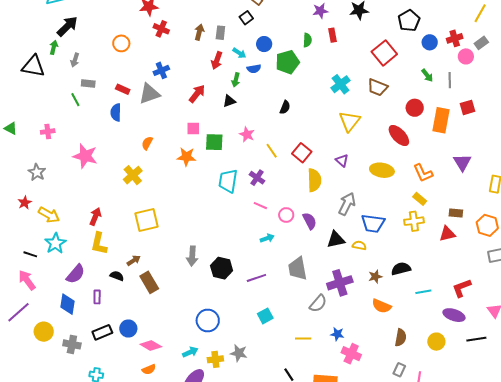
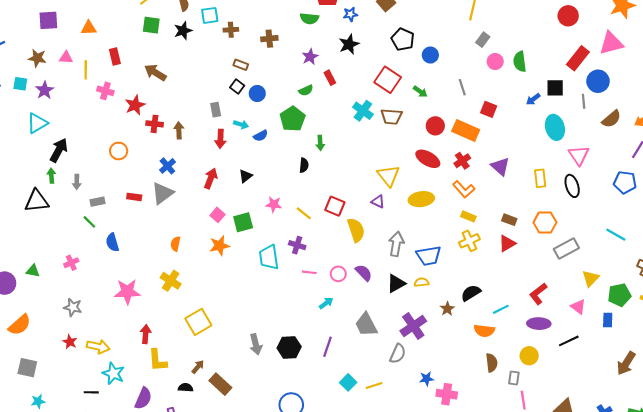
brown arrow: (199, 32) -> (179, 130), moved
red cross: (455, 38) -> (462, 161), moved
green semicircle: (307, 40) -> (306, 90), turned 80
blue circle: (264, 44) -> (257, 94), moved
pink circle: (466, 56) -> (495, 62), moved
green arrow: (427, 75) -> (420, 92), moved
green arrow: (236, 80) -> (320, 143), moved
cyan cross: (341, 84) -> (363, 111), moved
red square: (467, 107) -> (489, 109), turned -35
blue semicircle: (116, 112) -> (112, 242), moved
orange rectangle: (441, 120) -> (466, 130), turned -60
yellow triangle: (350, 121) -> (388, 176), moved
pink square: (193, 128) -> (218, 215), turned -32
pink star: (85, 156) -> (127, 292), moved
brown rectangle: (456, 213) -> (509, 220), turned 32
purple line: (256, 278) -> (327, 347), turned -36
orange semicircle: (382, 306) -> (484, 331), moved
yellow line: (303, 338) -> (374, 385), moved
gray rectangle: (399, 370) -> (514, 378), moved

